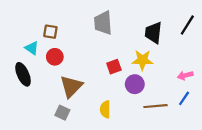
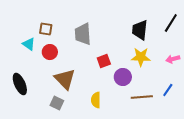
gray trapezoid: (103, 23) -> (83, 34), moved
yellow star: (142, 60) -> (141, 57), moved
black ellipse: (23, 74) -> (20, 84), moved
pink arrow: (185, 75) -> (173, 59), moved
brown triangle: (71, 86) -> (65, 79), turned -30

